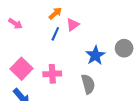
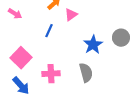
blue line: (55, 34) -> (49, 31), moved
pink cross: (52, 74) -> (51, 74), moved

